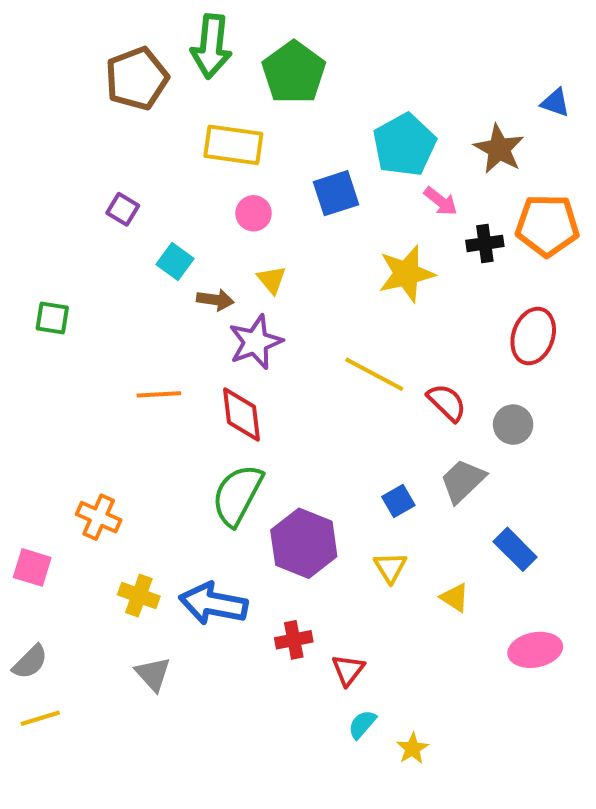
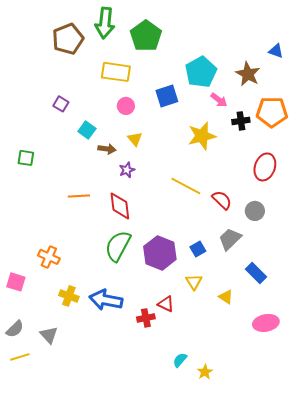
purple star: (256, 342) -> (127, 170), size x0.6
purple hexagon: (304, 543) -> (160, 253), moved
red triangle: (348, 670) -> (166, 304), moved, turned -42
gray triangle: (153, 674) -> (49, 335), moved

